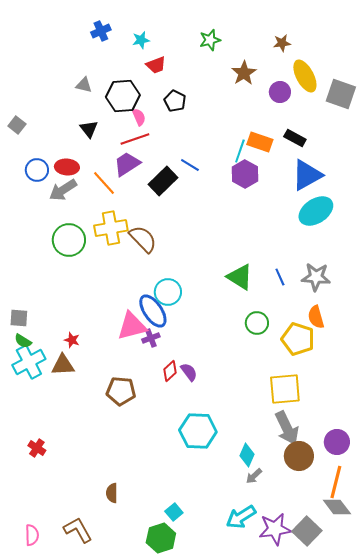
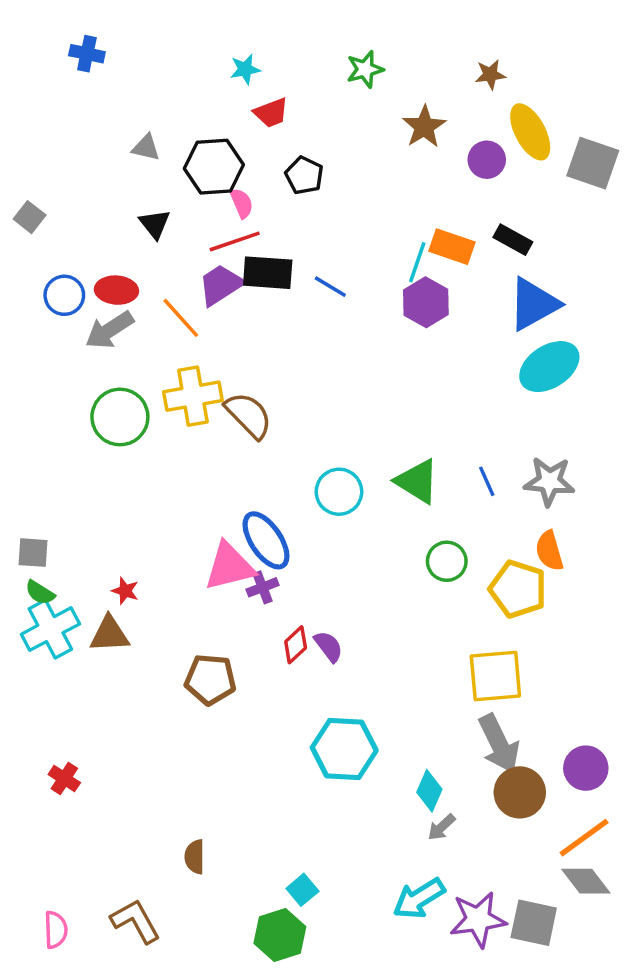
blue cross: (101, 31) -> (87, 54), moved, turned 36
black rectangle: (163, 181) -> (268, 273), moved, turned 48
cyan circle: (168, 292) -> (339, 492), moved
orange line: (336, 482) -> (584, 838), turned 40
gray square: (307, 531) -> (534, 923), turned -32

